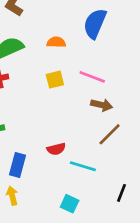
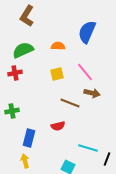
pink line: (92, 77) -> (85, 72), turned 30
brown line: (110, 134) -> (70, 103), moved, turned 66
cyan line: (83, 166) -> (88, 148), moved

